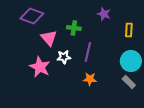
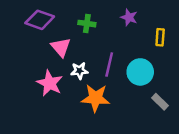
green cross: (74, 28) -> (87, 24), moved
cyan circle: (131, 61) -> (140, 72), moved
orange star: (90, 79) -> (96, 98), moved, size x1.6

